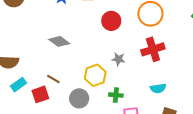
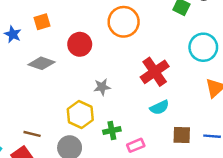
gray diamond: (59, 41) -> (41, 63), moved
red cross: (153, 49) -> (155, 72), moved

